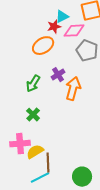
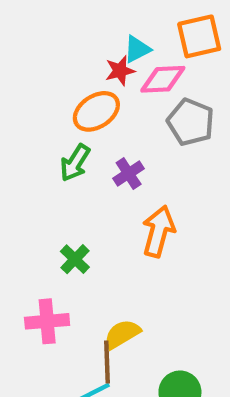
green arrow: (33, 84) -> (75, 163), moved
orange arrow: (73, 89) -> (159, 231), moved
yellow semicircle: (35, 152) -> (122, 334), moved

